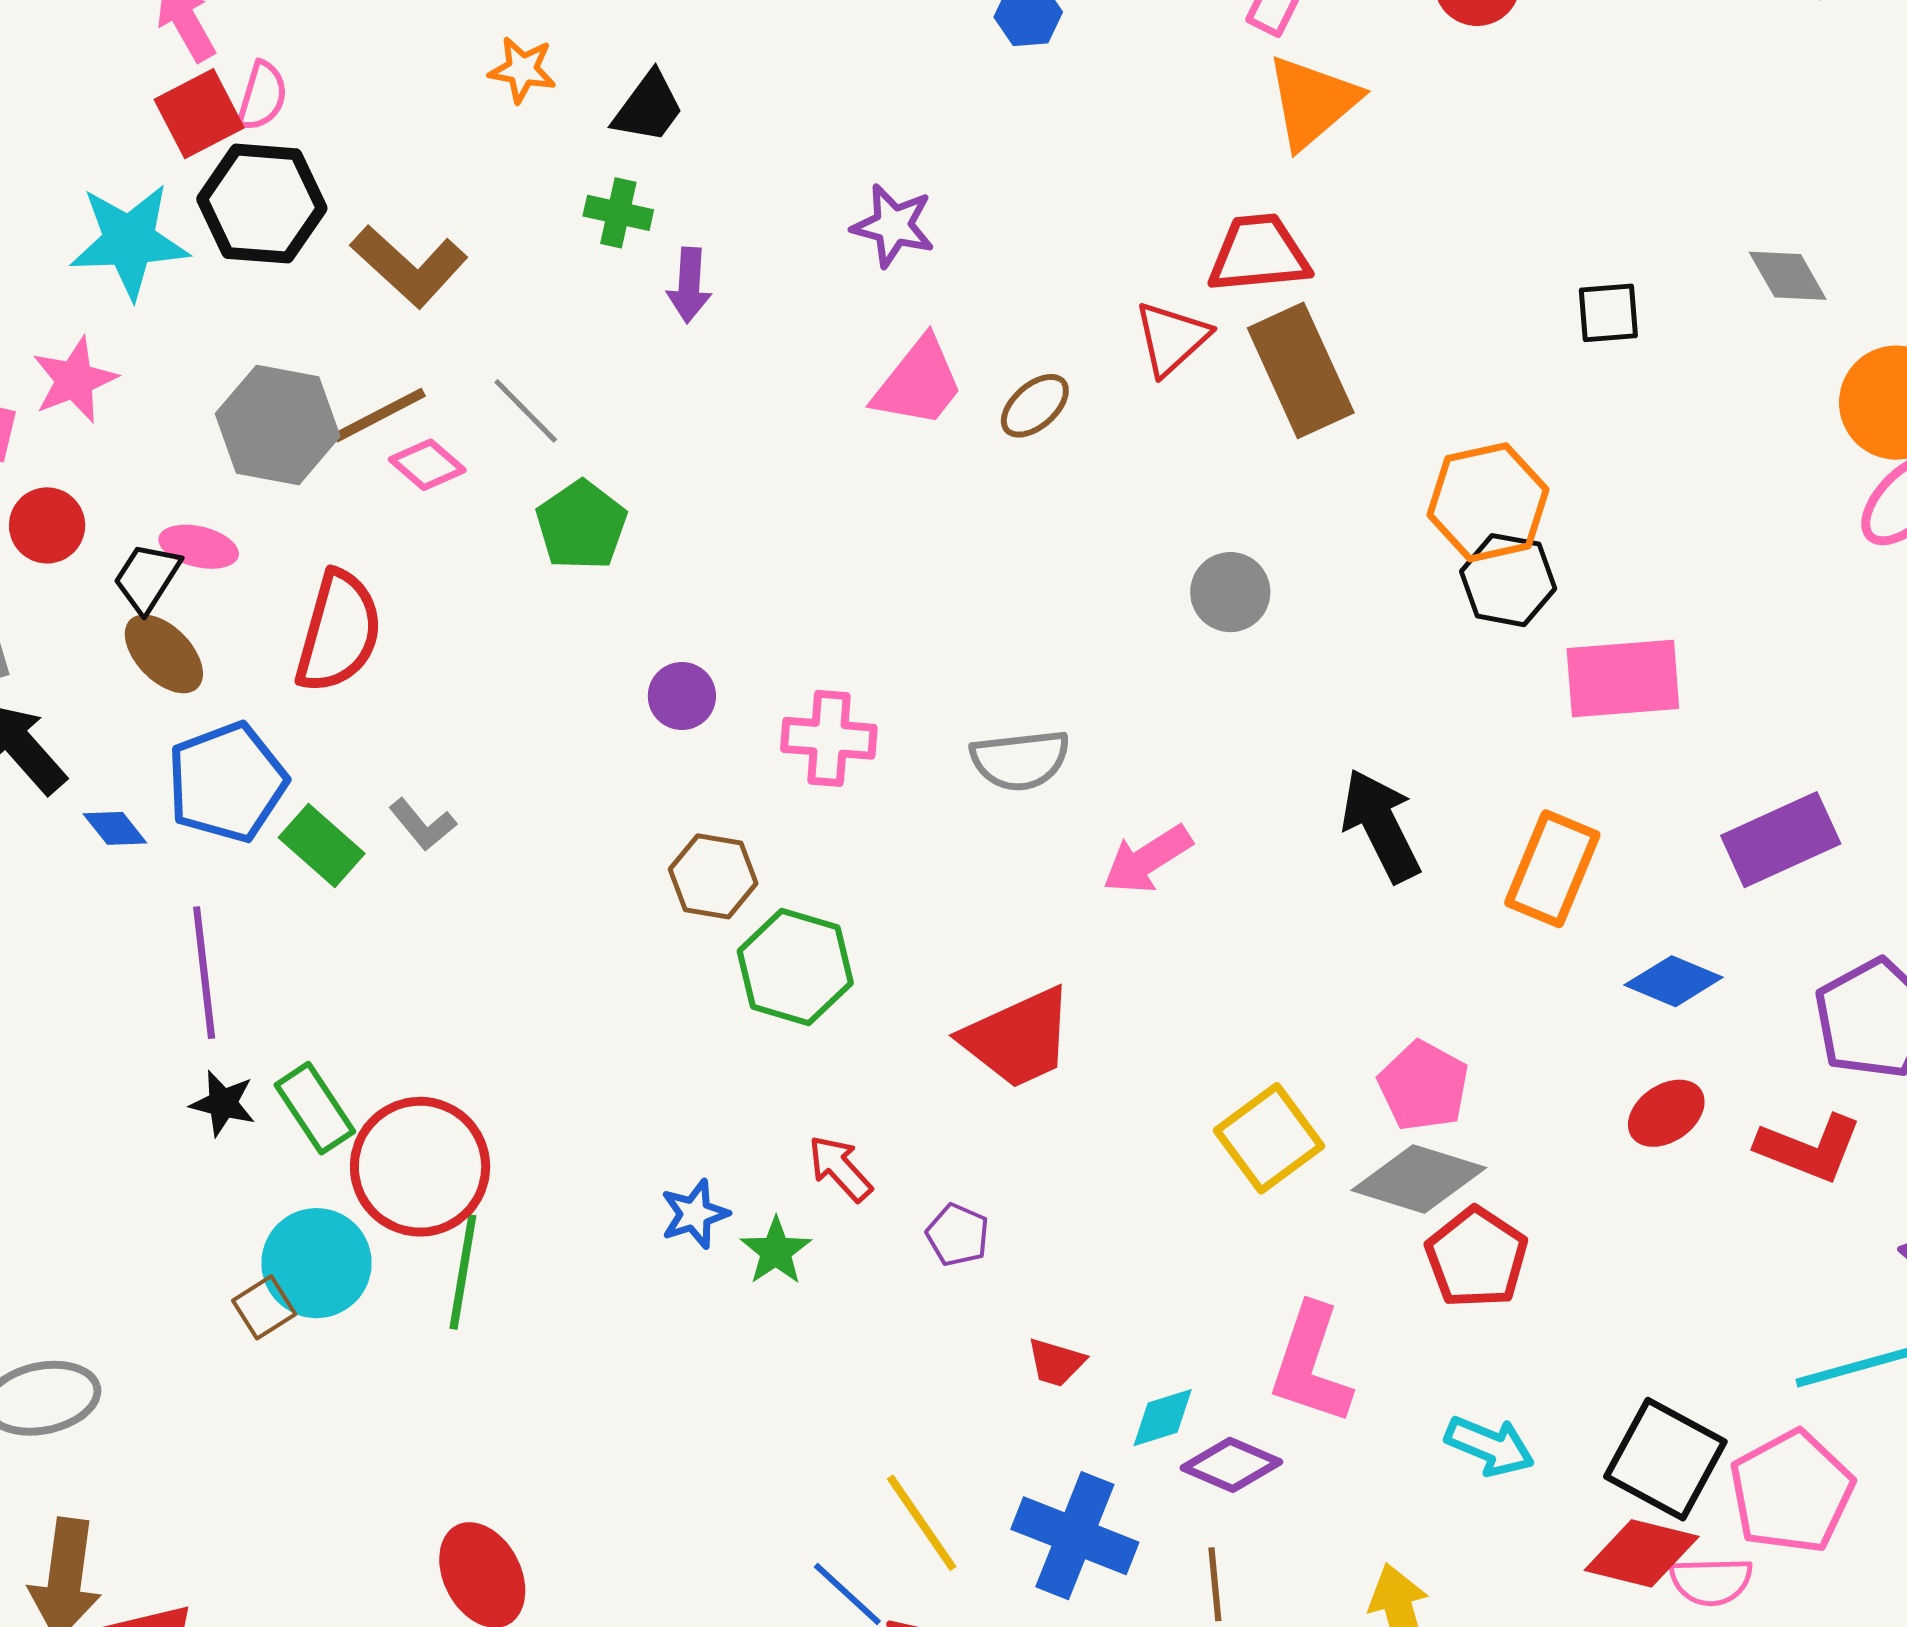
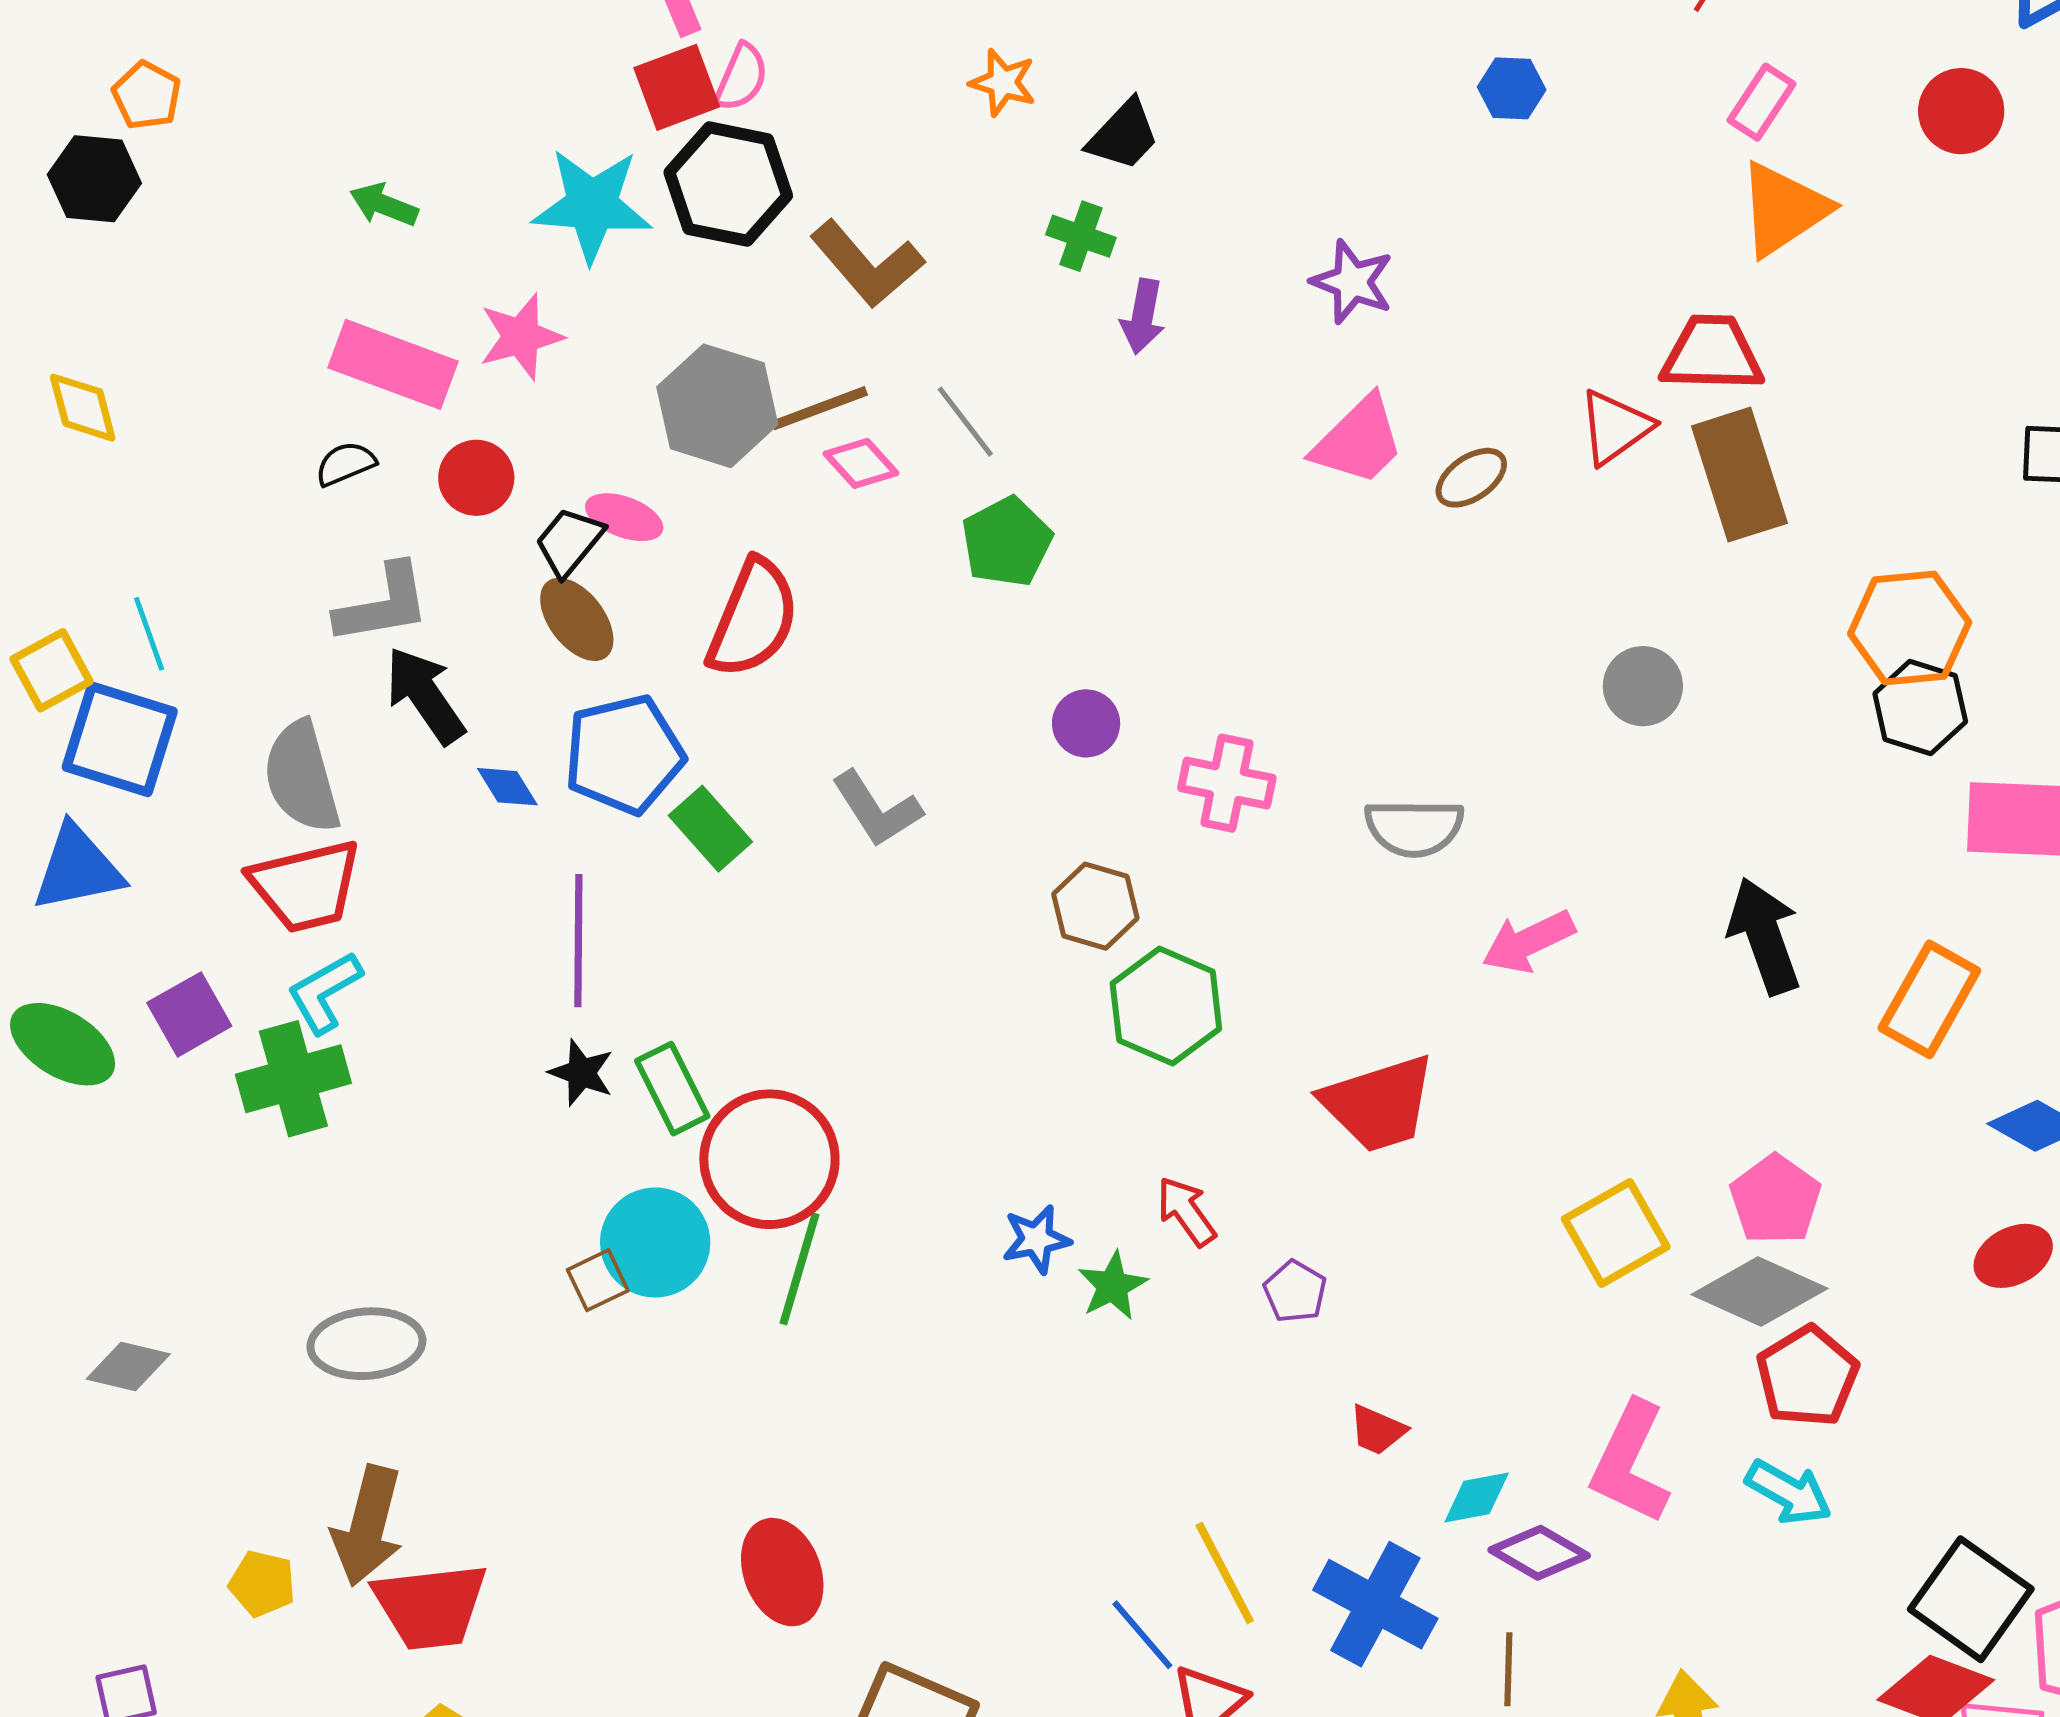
gray L-shape: (423, 825) -> (877, 809), moved, size x1.4
cyan arrow: (1490, 1446) -> (1789, 1492), moved

